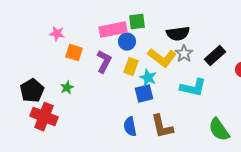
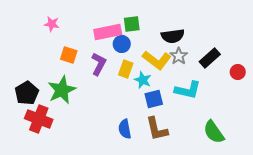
pink star: (57, 34) -> (52, 24), moved
green star: (67, 88) -> (62, 90), size x2.0
blue square: (144, 94) -> (154, 99), moved

